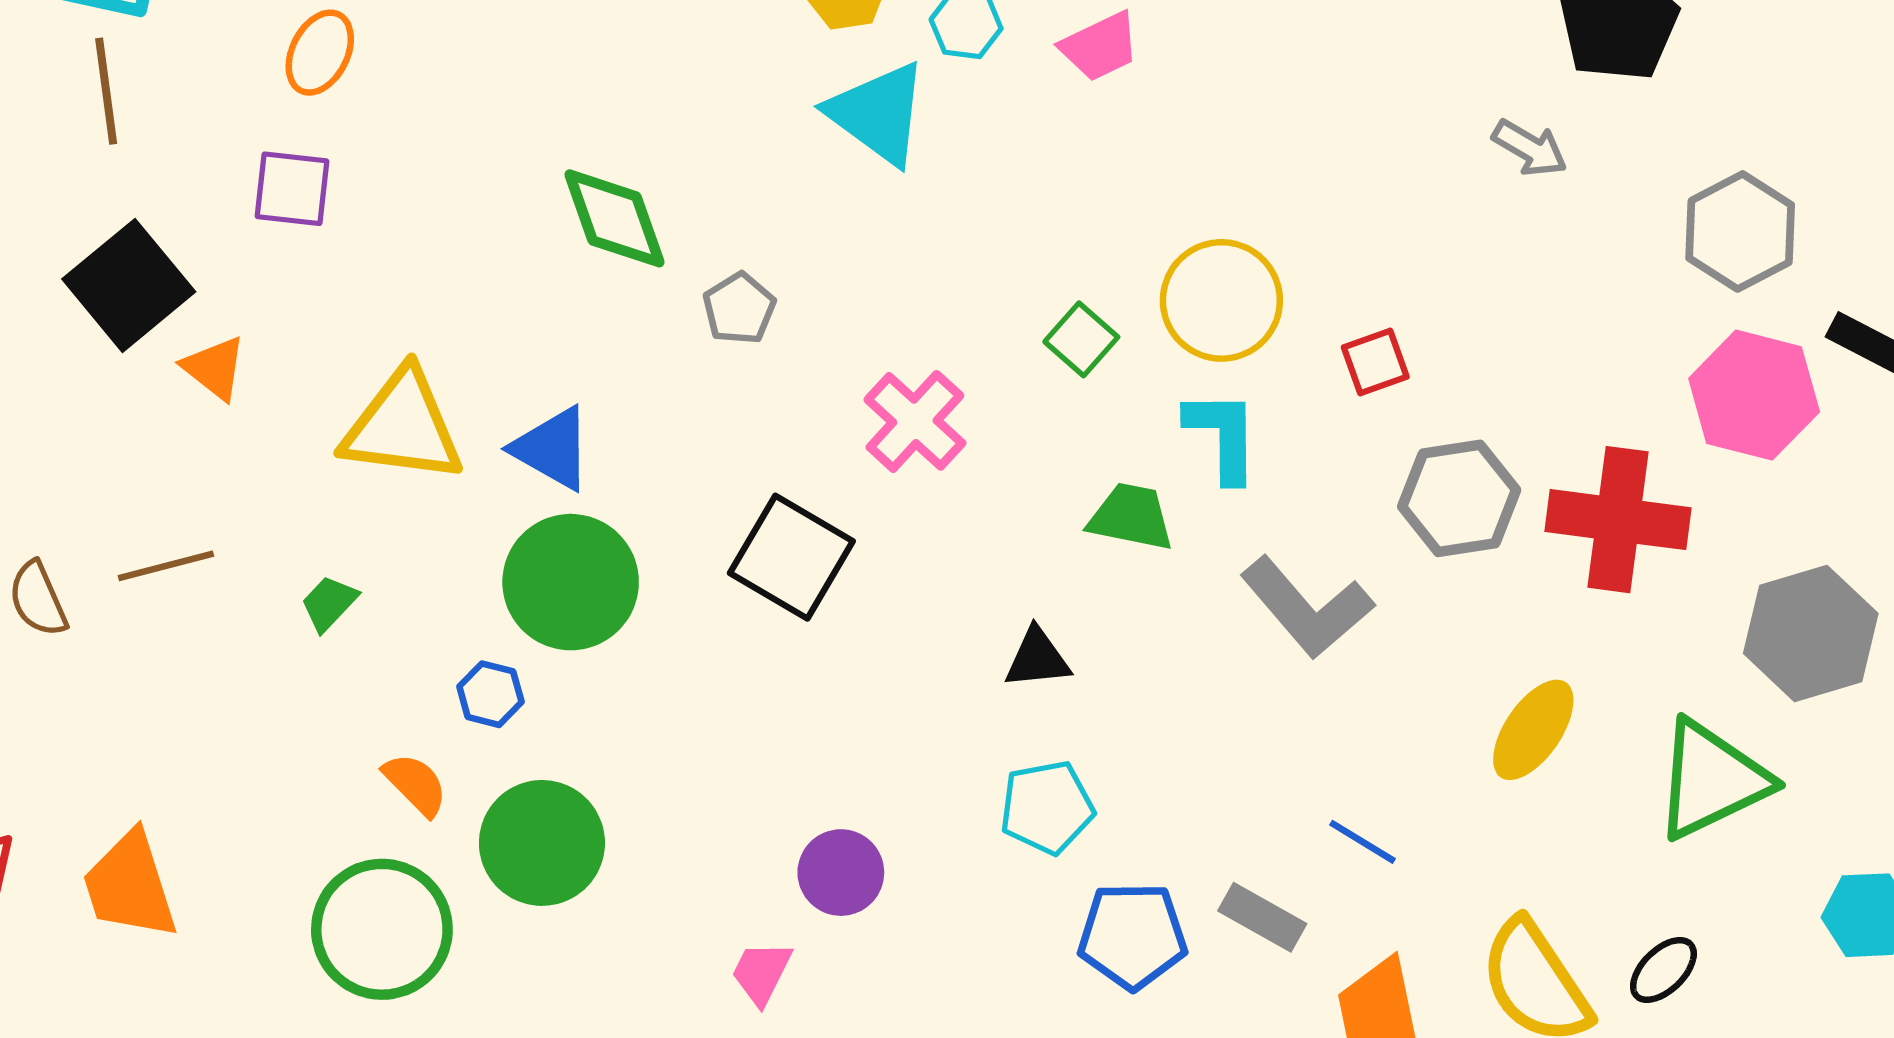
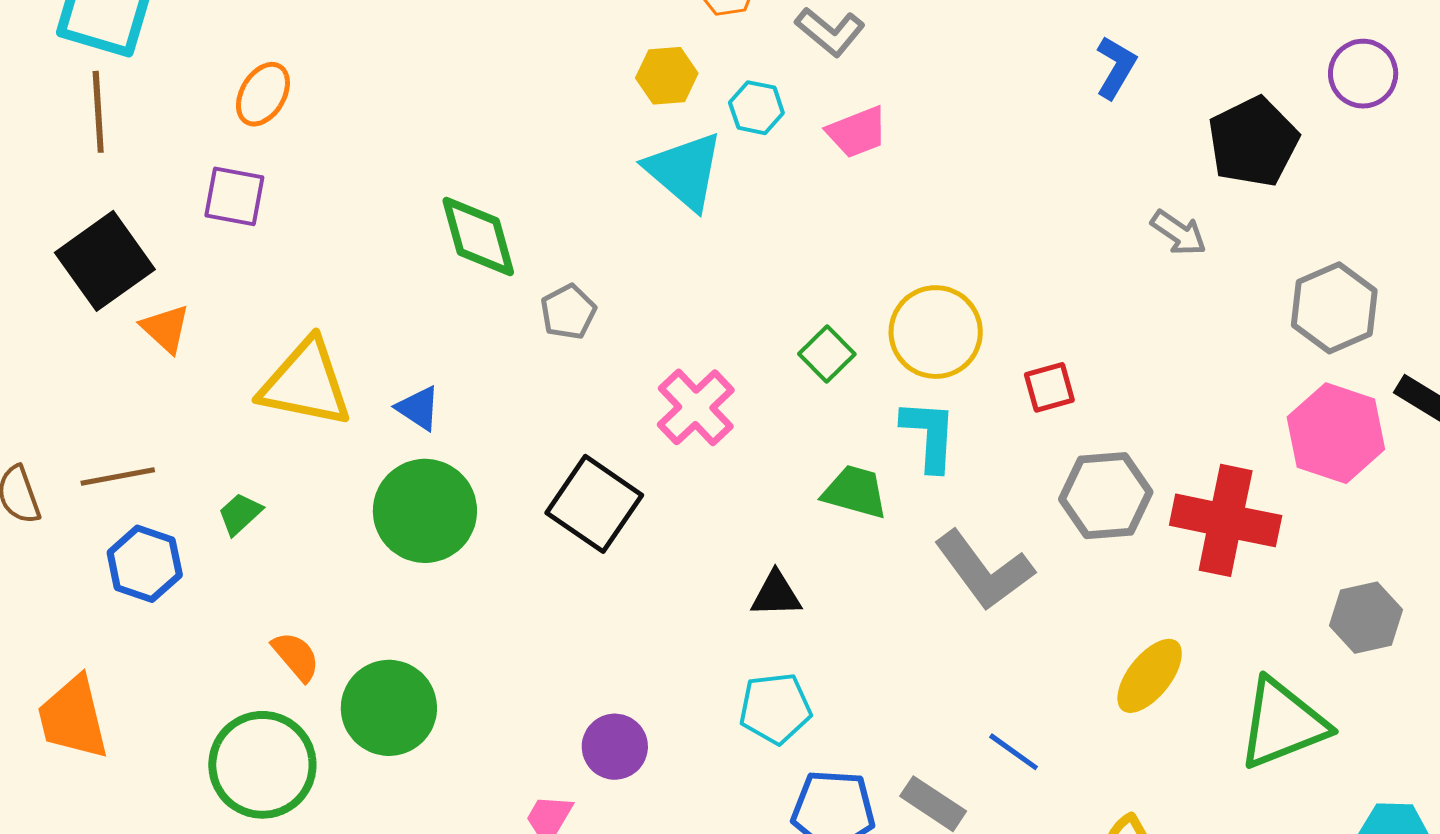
blue triangle: (552, 448) -> (418, 408), size x0.7
gray hexagon: (1811, 633) -> (1366, 618), size x0.7
blue hexagon: (490, 694) -> (145, 564), moved, size x1.5

